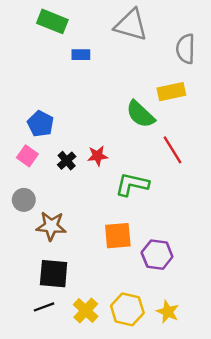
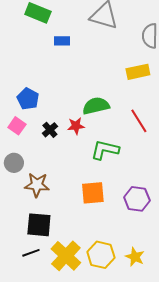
green semicircle: (140, 114) -> (96, 106), moved, turned 124
purple hexagon: (157, 255) -> (137, 199), moved
yellow cross: (86, 311) -> (66, 256), size x1.4

